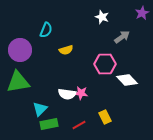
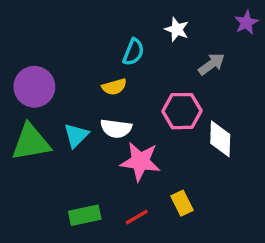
cyan semicircle: (46, 30) -> (133, 52), moved
white diamond: (127, 80) -> (220, 139), turned 45
pink star: (81, 93) -> (140, 161), size x1.6
white semicircle: (67, 94) -> (116, 128), moved
cyan triangle: (40, 109) -> (76, 135), moved

